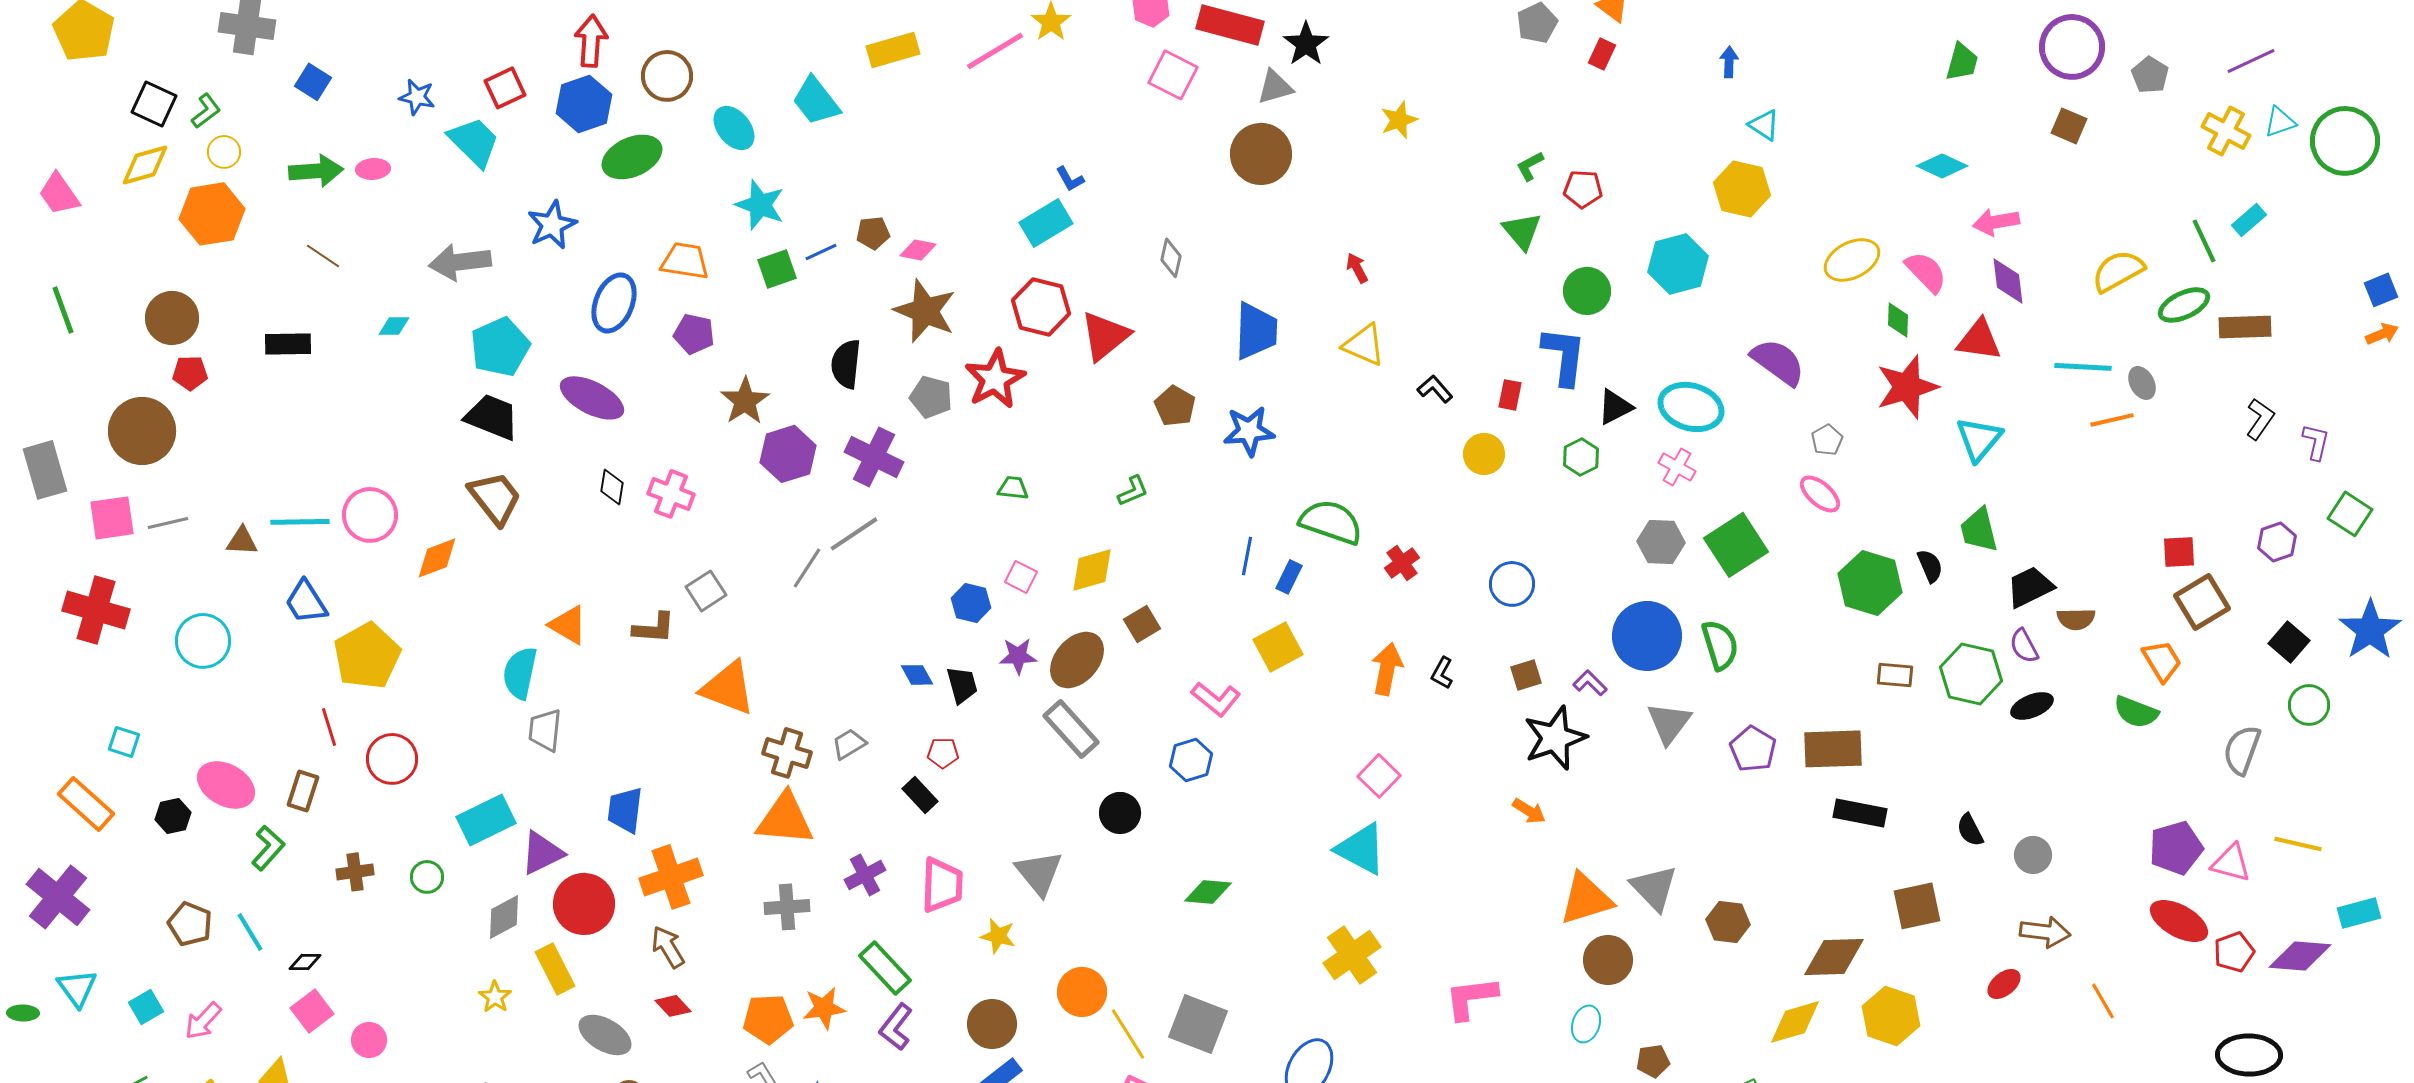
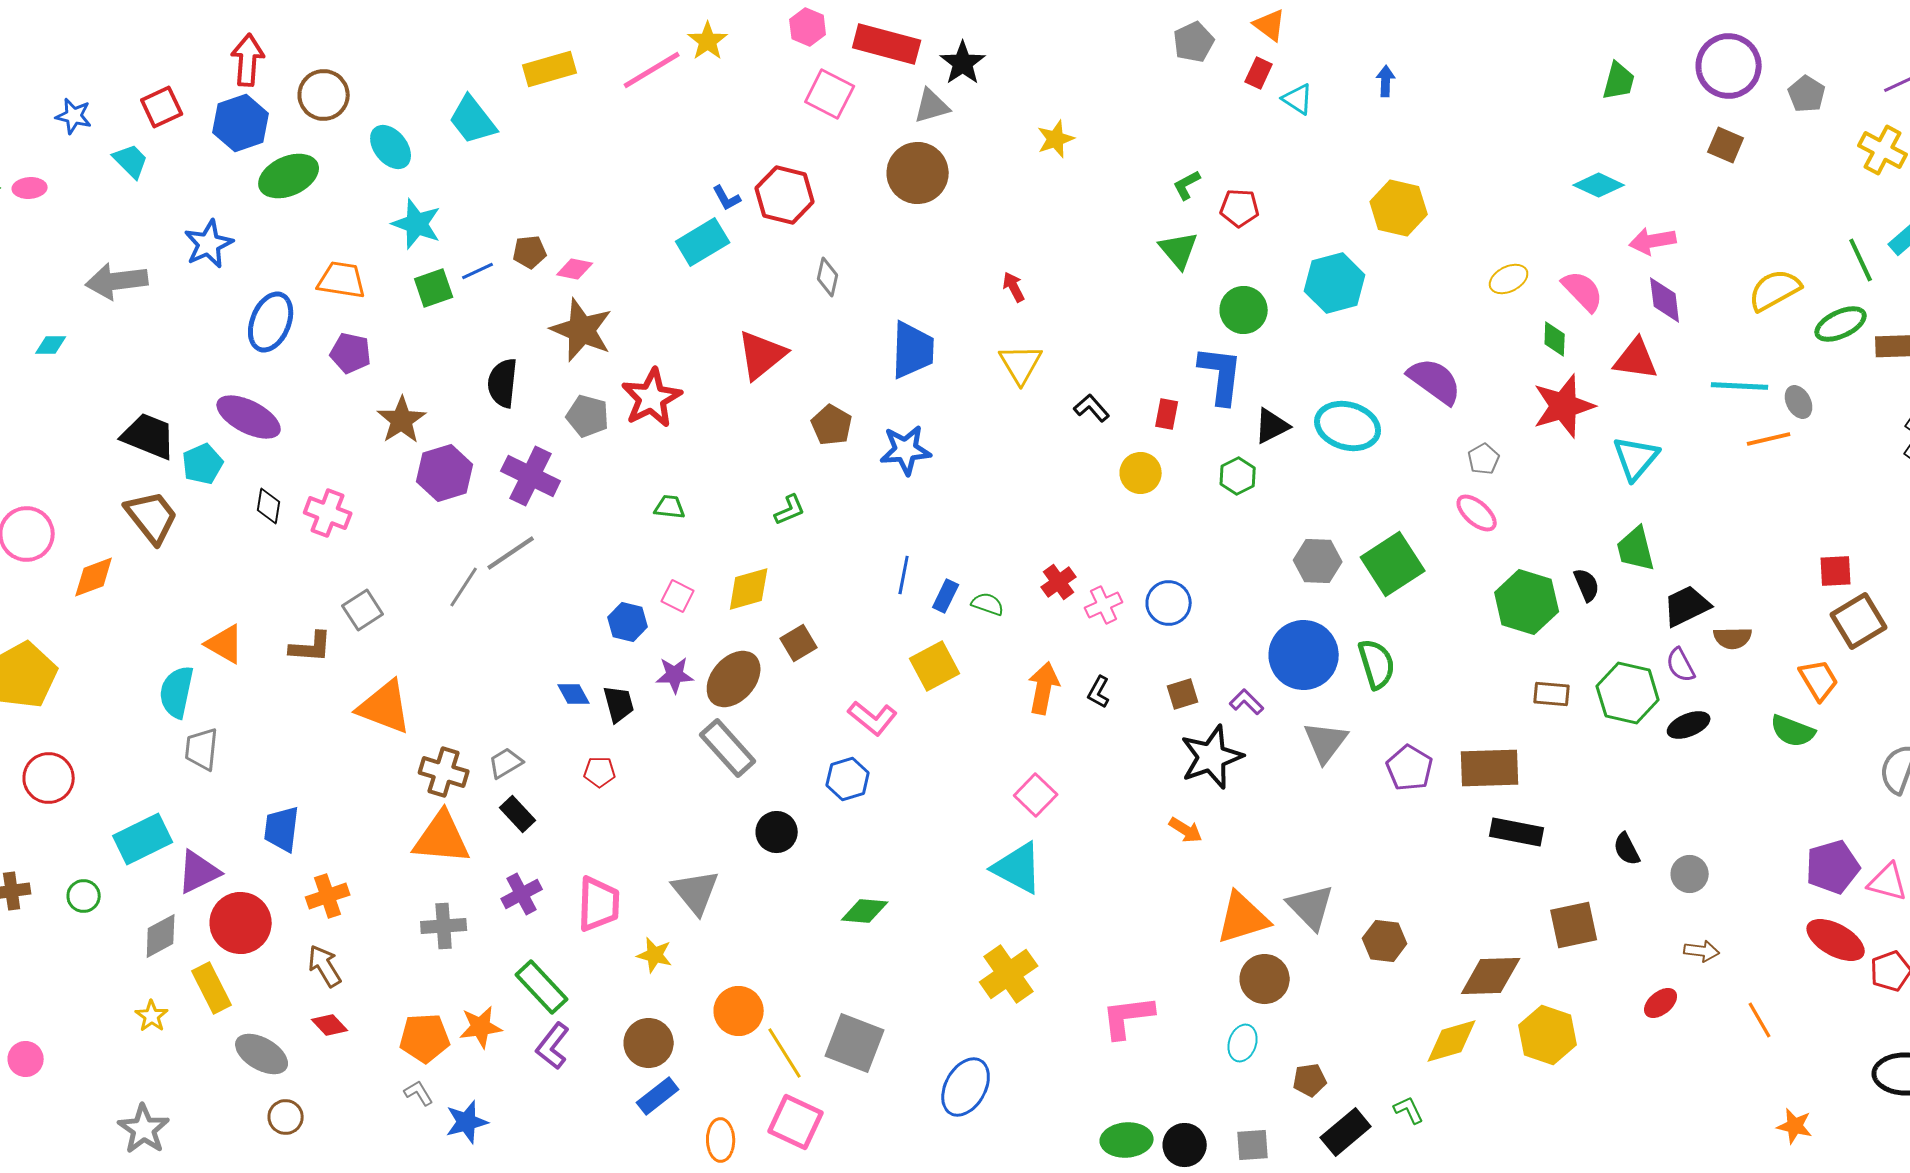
cyan triangle: (1764, 125) -> (1298, 99), moved
cyan trapezoid: (474, 142) -> (131, 161), size x0.7
yellow ellipse: (1852, 260) -> (1509, 279), size x0.7
red hexagon: (1041, 307) -> (785, 195), moved
yellow triangle: (1364, 345) -> (1021, 364), turned 36
cyan pentagon: (500, 347) -> (203, 464), moved, size x0.7
pink cross: (1677, 467) -> (1104, 605), moved, turned 36
green semicircle: (1331, 522) -> (988, 604), moved, size x0.5
black rectangle: (920, 795) -> (518, 814), moved
orange cross: (671, 877) -> (328, 896), size x0.7
brown arrow: (2045, 932) -> (1702, 951), size x0.7

